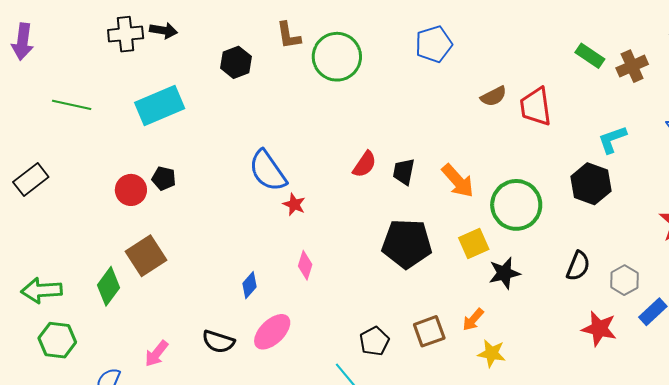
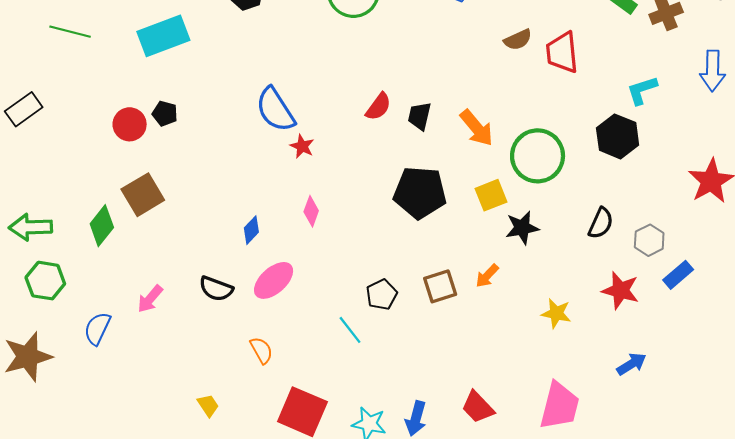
yellow star: (492, 353) -> (556, 313), moved

